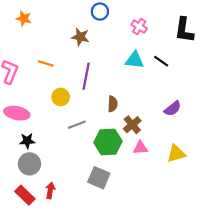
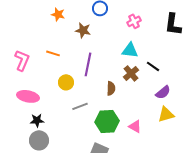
orange star: (24, 18) -> (58, 14), moved
pink cross: (139, 27) -> (134, 21), turned 32
black line: (161, 61) -> (153, 66), moved
brown cross: (132, 125) -> (131, 73), moved
pink triangle: (140, 148) -> (135, 126), turned 32
yellow triangle: (176, 154) -> (166, 114), moved

